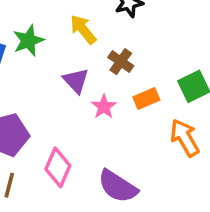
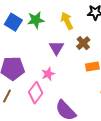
pink star: (104, 107) -> (48, 74), moved

